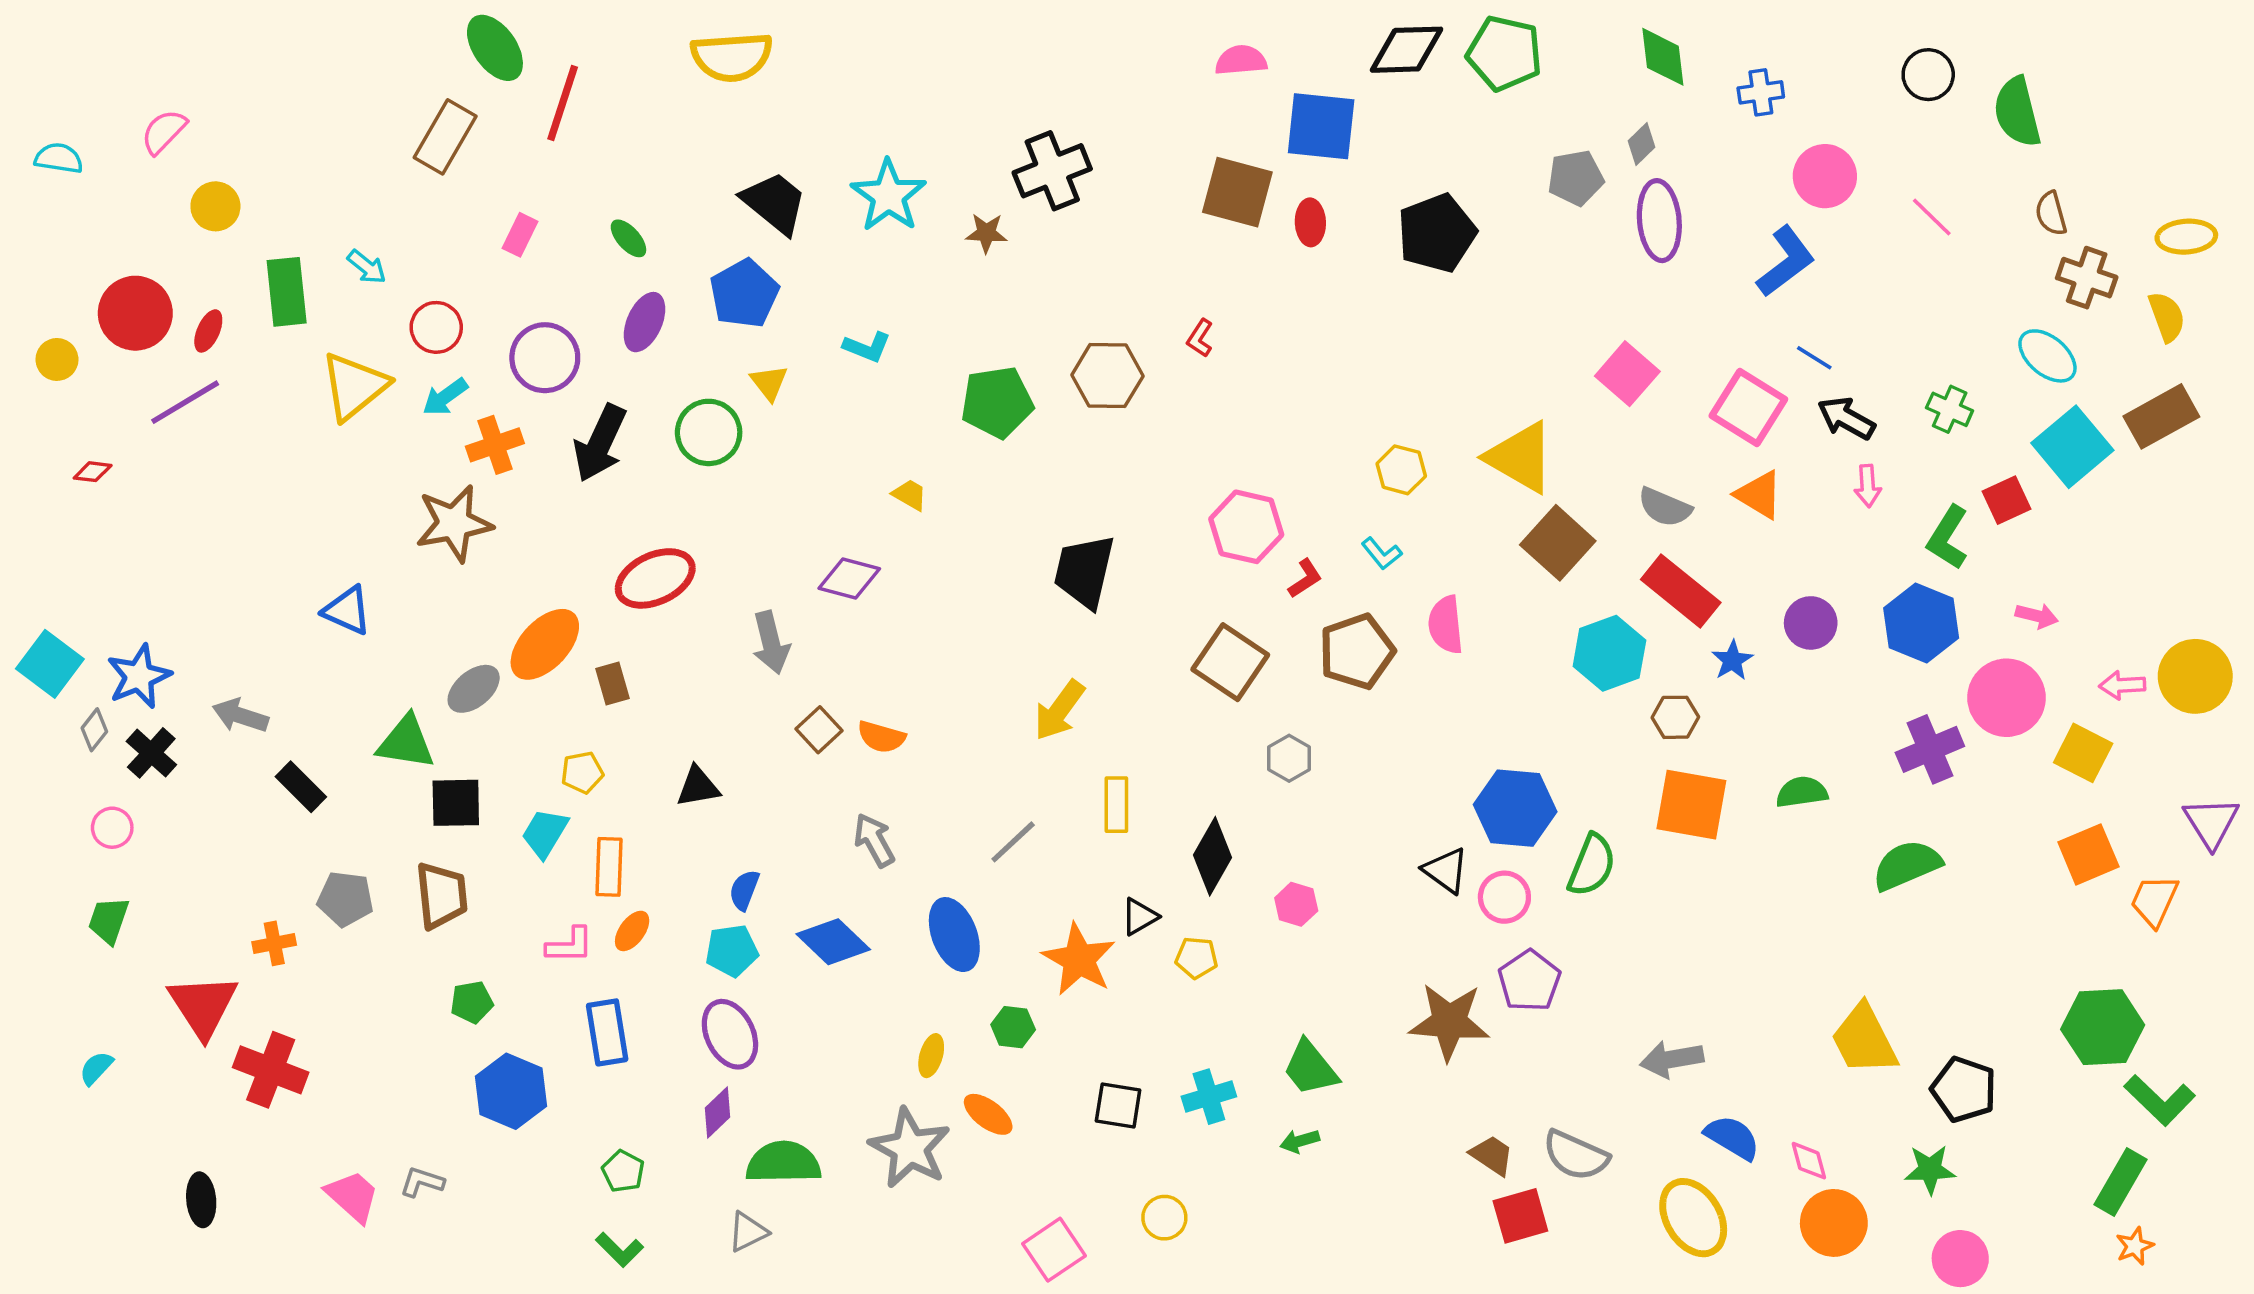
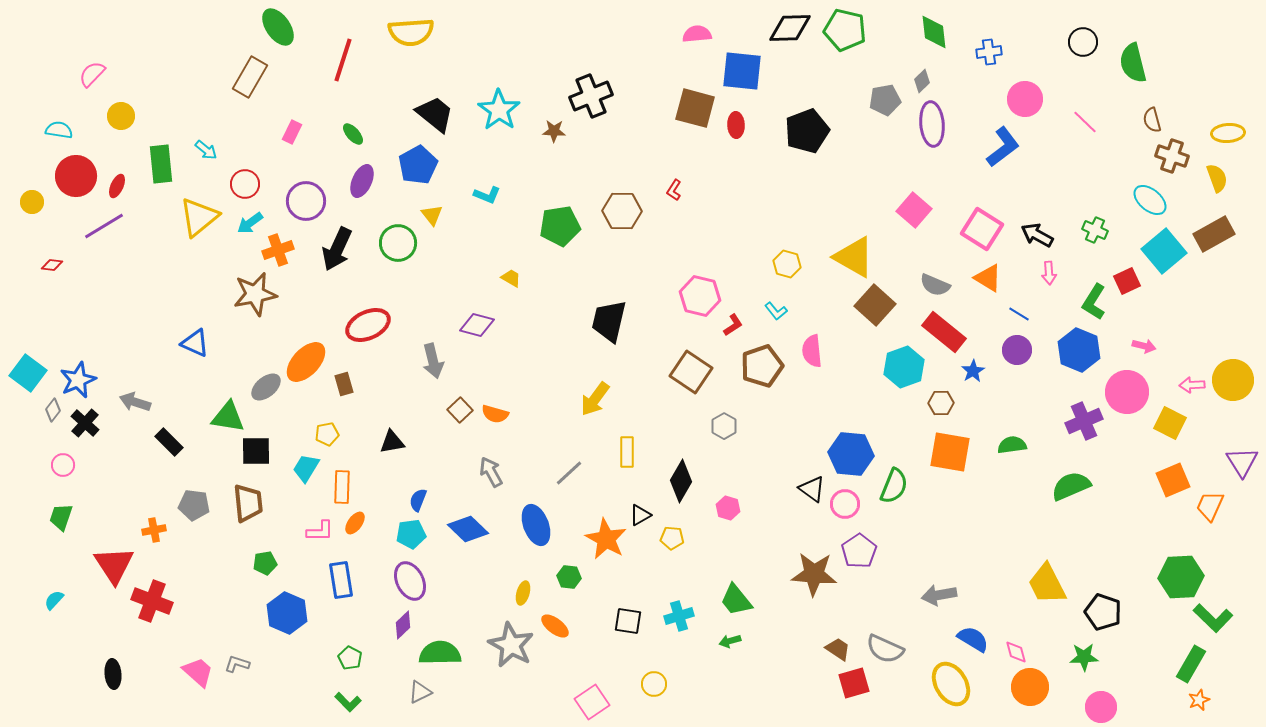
red line: (563, 103) -> (343, 60), moved
cyan semicircle: (59, 158) -> (59, 130), moved
blue line: (1814, 358) -> (1019, 314), moved

